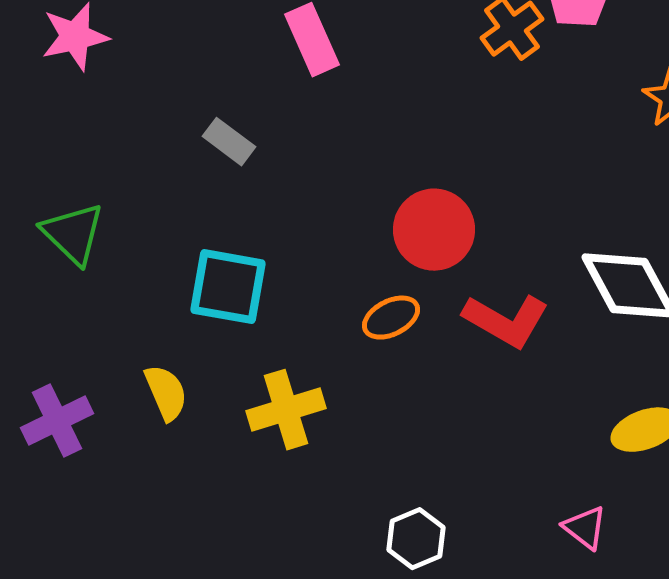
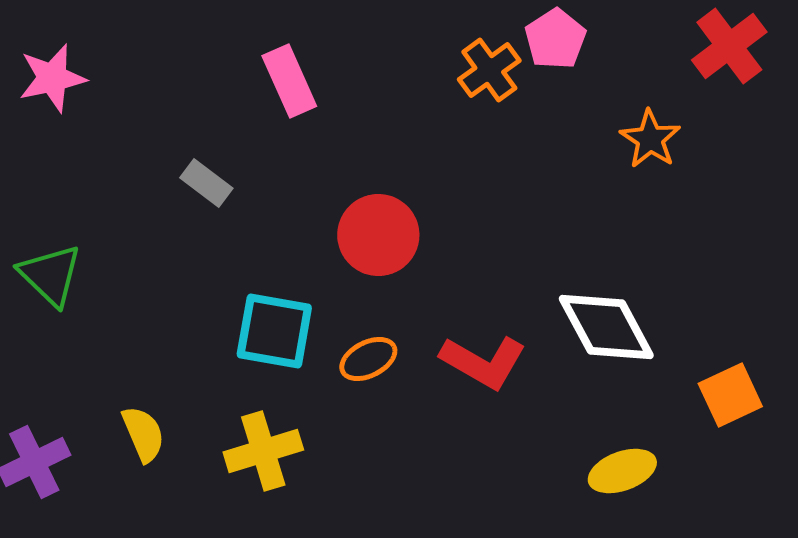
red circle: (434, 230) -> (378, 235), moved
cyan square: (228, 287) -> (274, 331), moved

